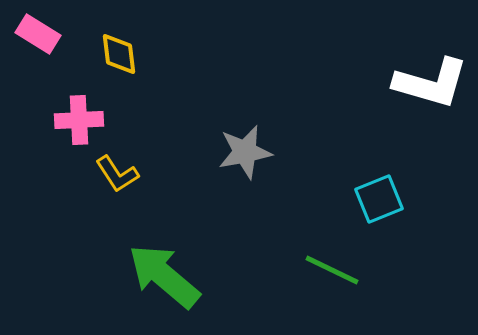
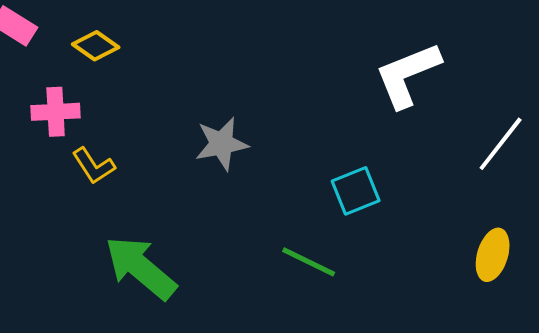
yellow diamond: (119, 54) -> (96, 46), turned -48
white L-shape: (431, 83) -> (408, 75), turned 142

